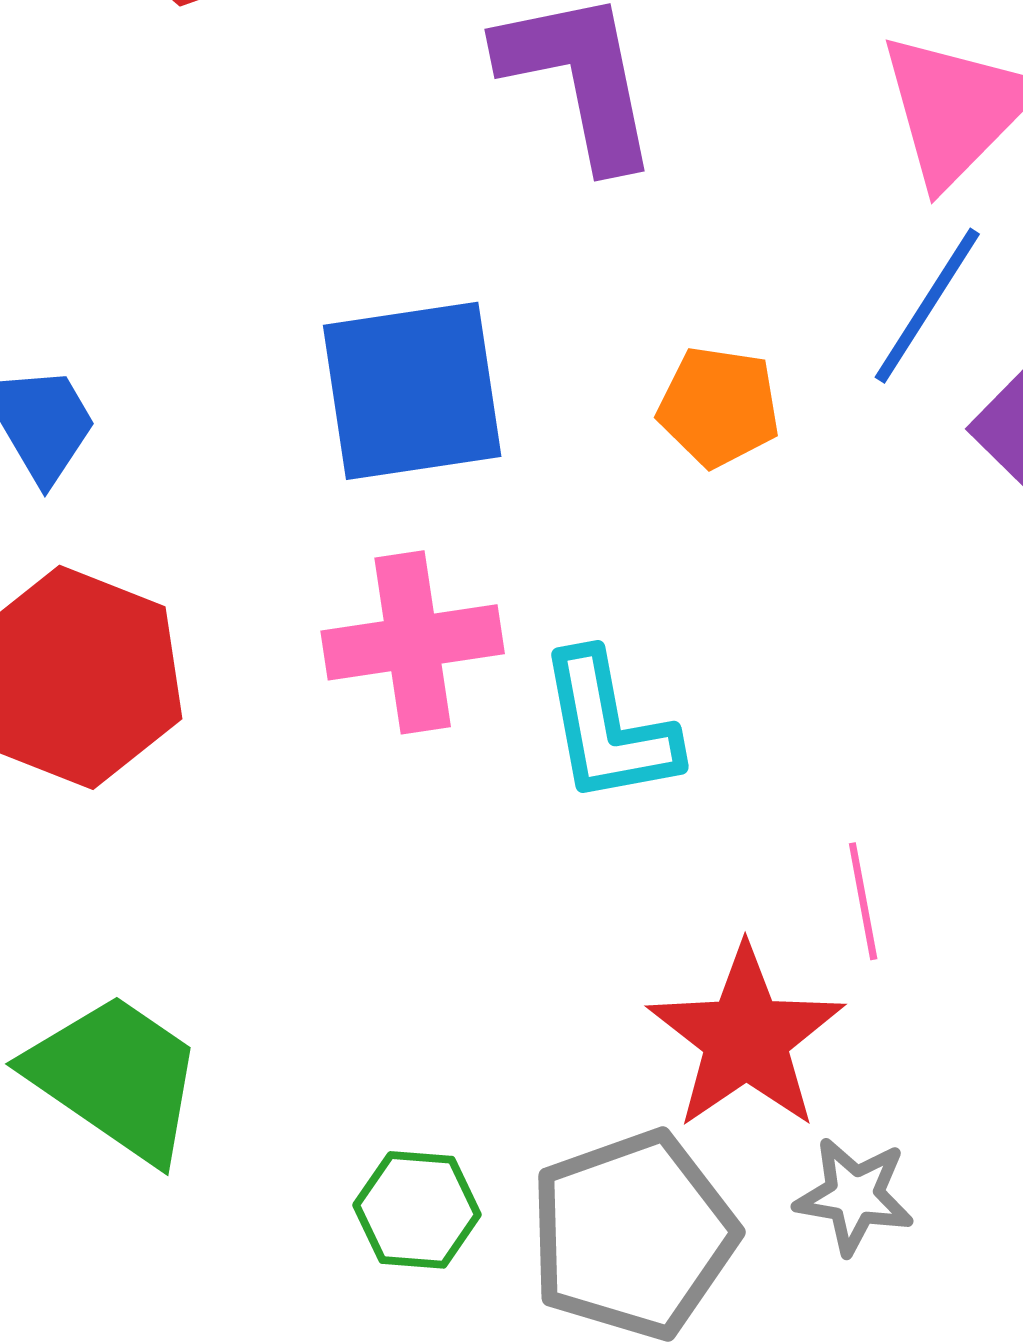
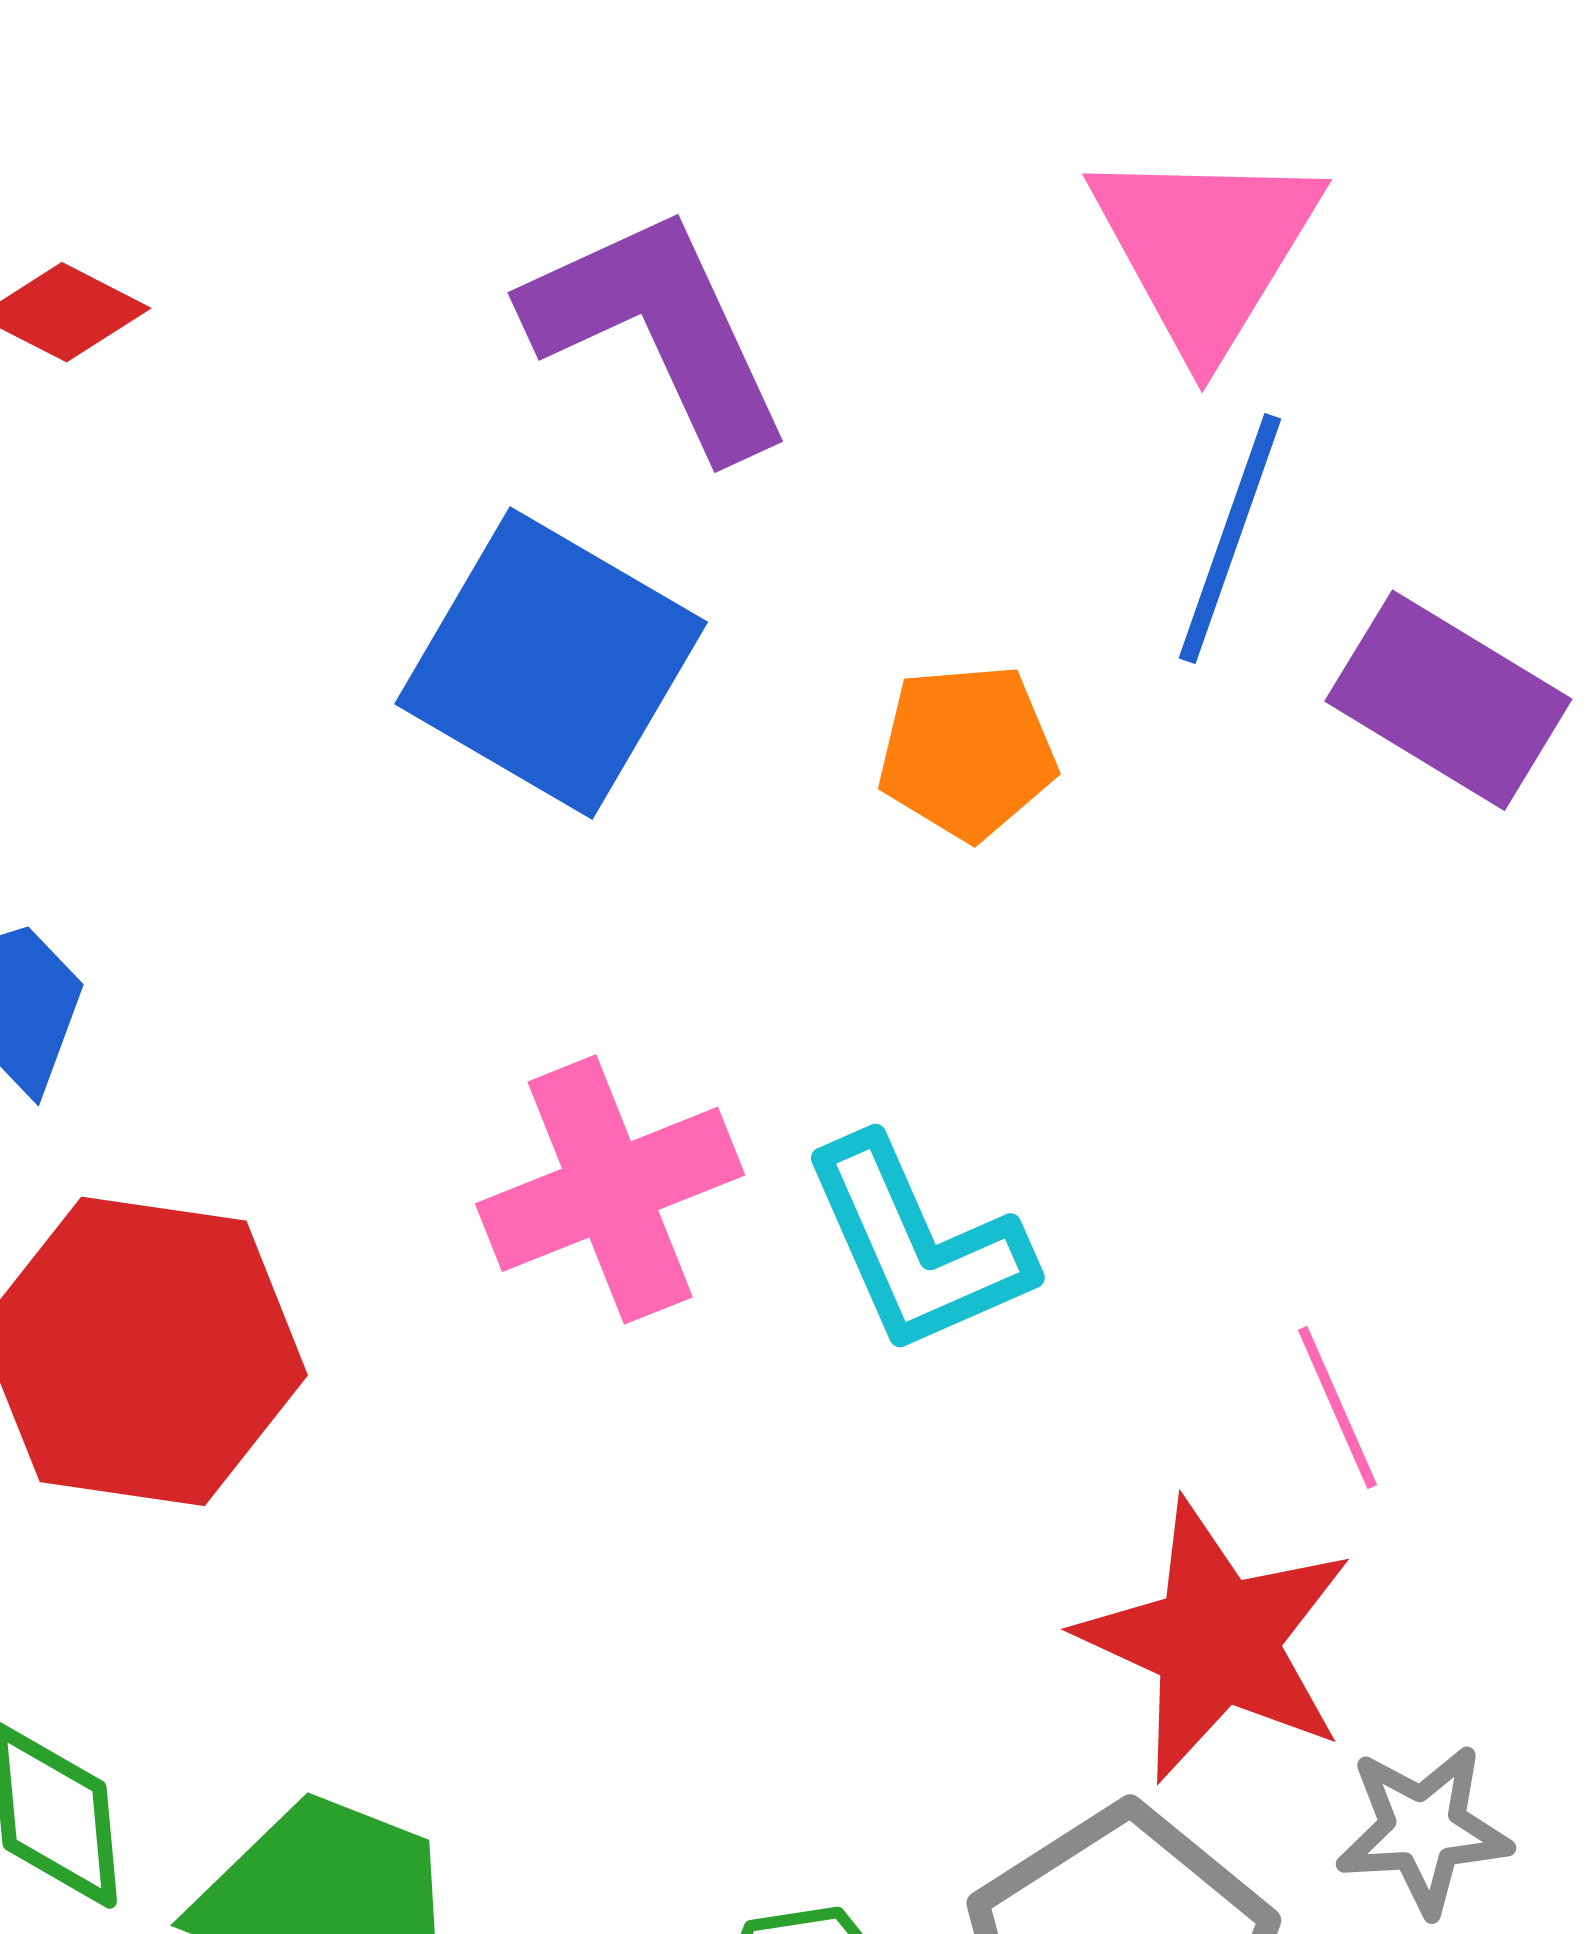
blue square: (412, 391) -> (551, 663), moved, turned -38

